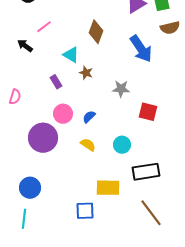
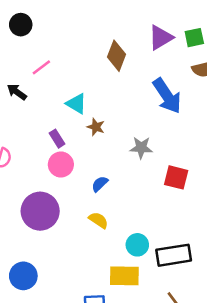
brown diamond: (96, 32) -> (117, 56), moved
pink circle: (63, 114) -> (61, 165), moved
cyan circle: (122, 145) -> (137, 245), moved

